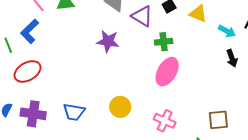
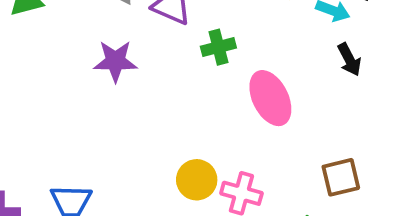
pink ellipse: (167, 72) -> (270, 98), moved, turned -48
yellow circle: (120, 107) -> (197, 180), moved

